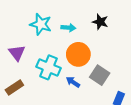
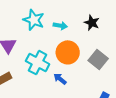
gray square: (100, 75) -> (98, 60), moved

